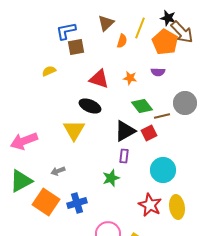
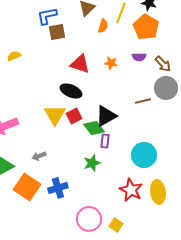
brown arrow: (182, 32) -> (163, 64), moved, size x0.7
yellow semicircle: (49, 71) -> (14, 56), moved
green diamond: (142, 106) -> (94, 128), moved
red square: (149, 133) -> (74, 116), moved

